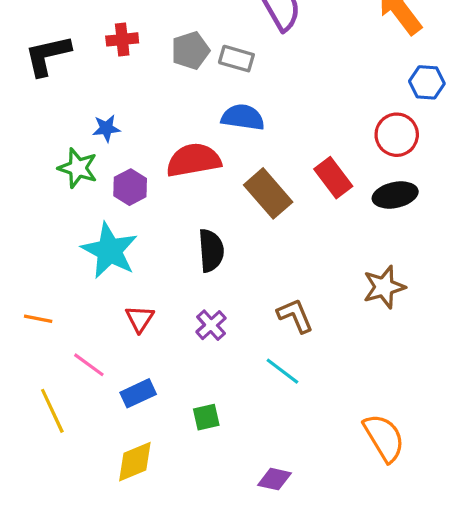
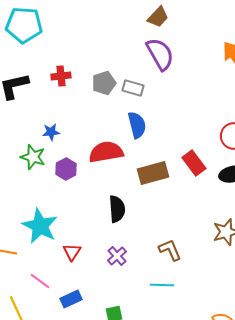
blue semicircle: (243, 117) -> (137, 125), turned 68
brown rectangle: (268, 193) -> (153, 173), turned -64
cyan star: (109, 251) -> (40, 226), moved
cyan line: (282, 371) -> (162, 285), turned -35

